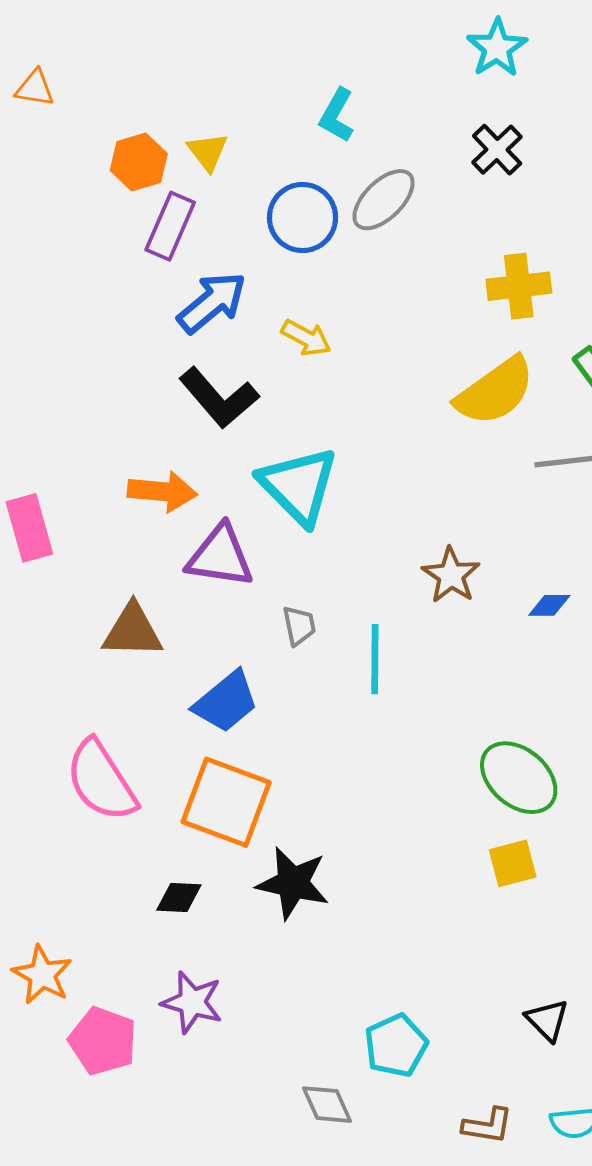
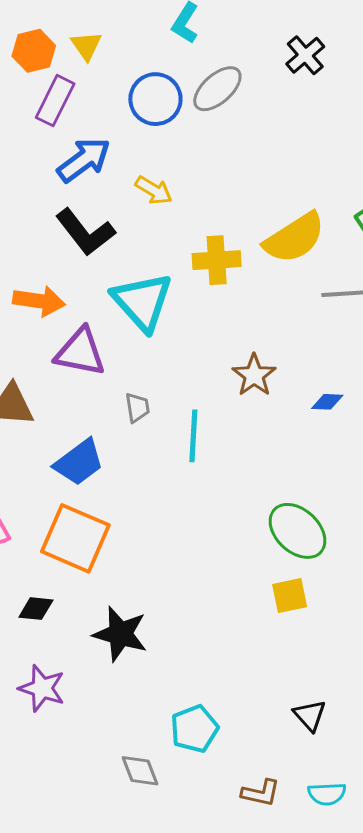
yellow cross: (519, 286) -> (217, 260), moved
black star: (293, 883) -> (120, 634), moved

